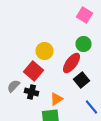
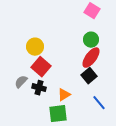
yellow circle: (44, 51) -> (35, 47), moved
red ellipse: (72, 63) -> (91, 58), moved

